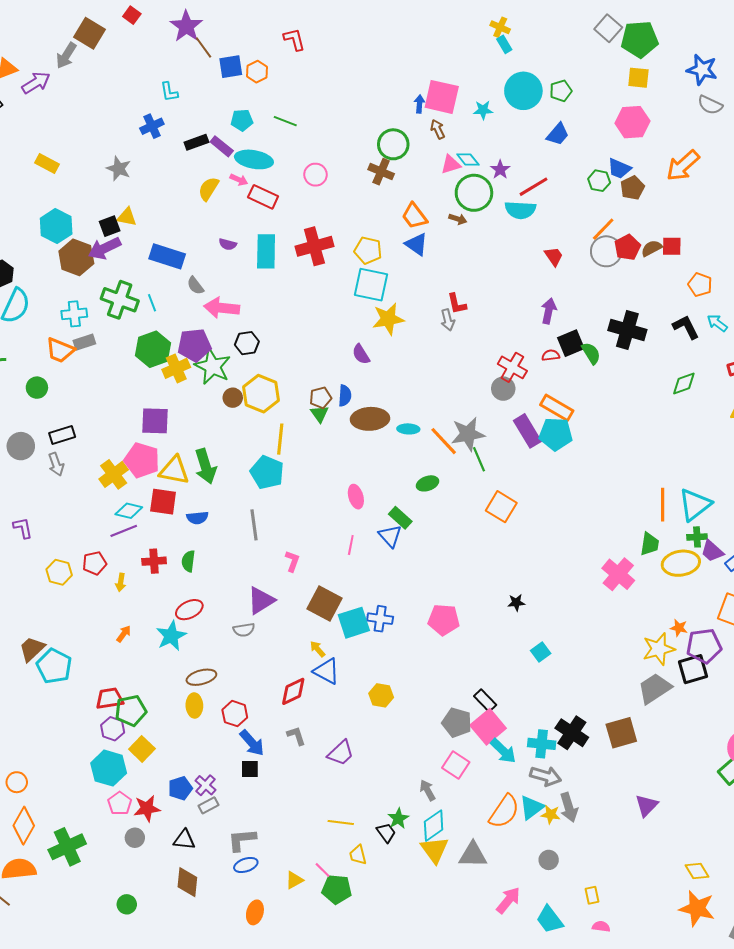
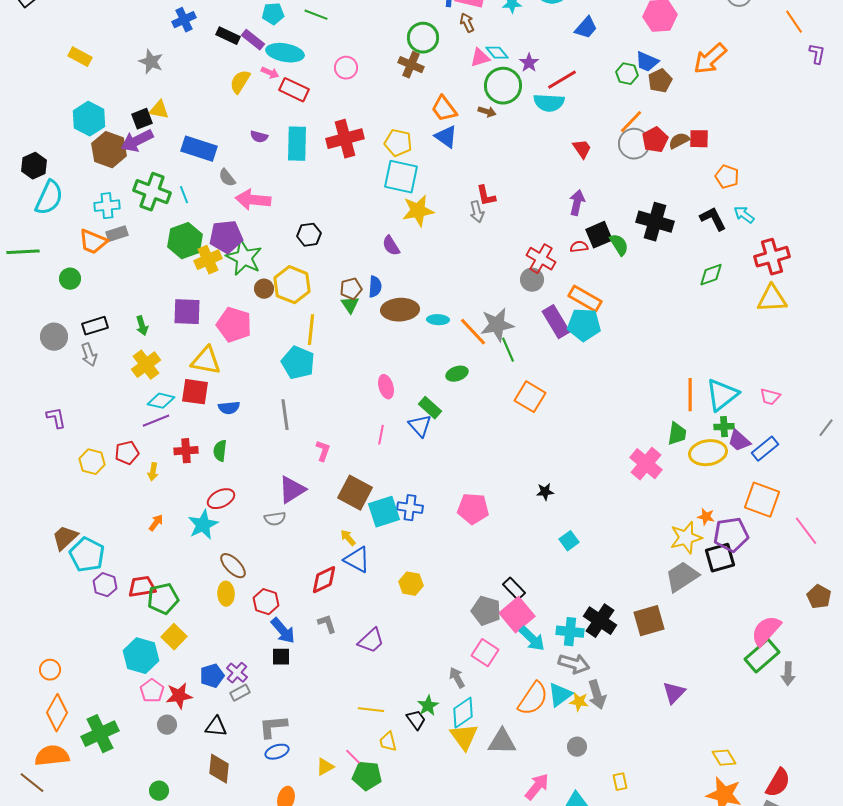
black rectangle: (196, 142) -> (228, 36), turned 45
black hexagon: (247, 343) -> (309, 235), moved
pink pentagon: (142, 460) -> (234, 325), moved
green arrow: (205, 466) -> (142, 326), moved, size x0.6
brown ellipse: (201, 677) -> (233, 566), turned 60
purple hexagon: (113, 729) -> (105, 585), moved

